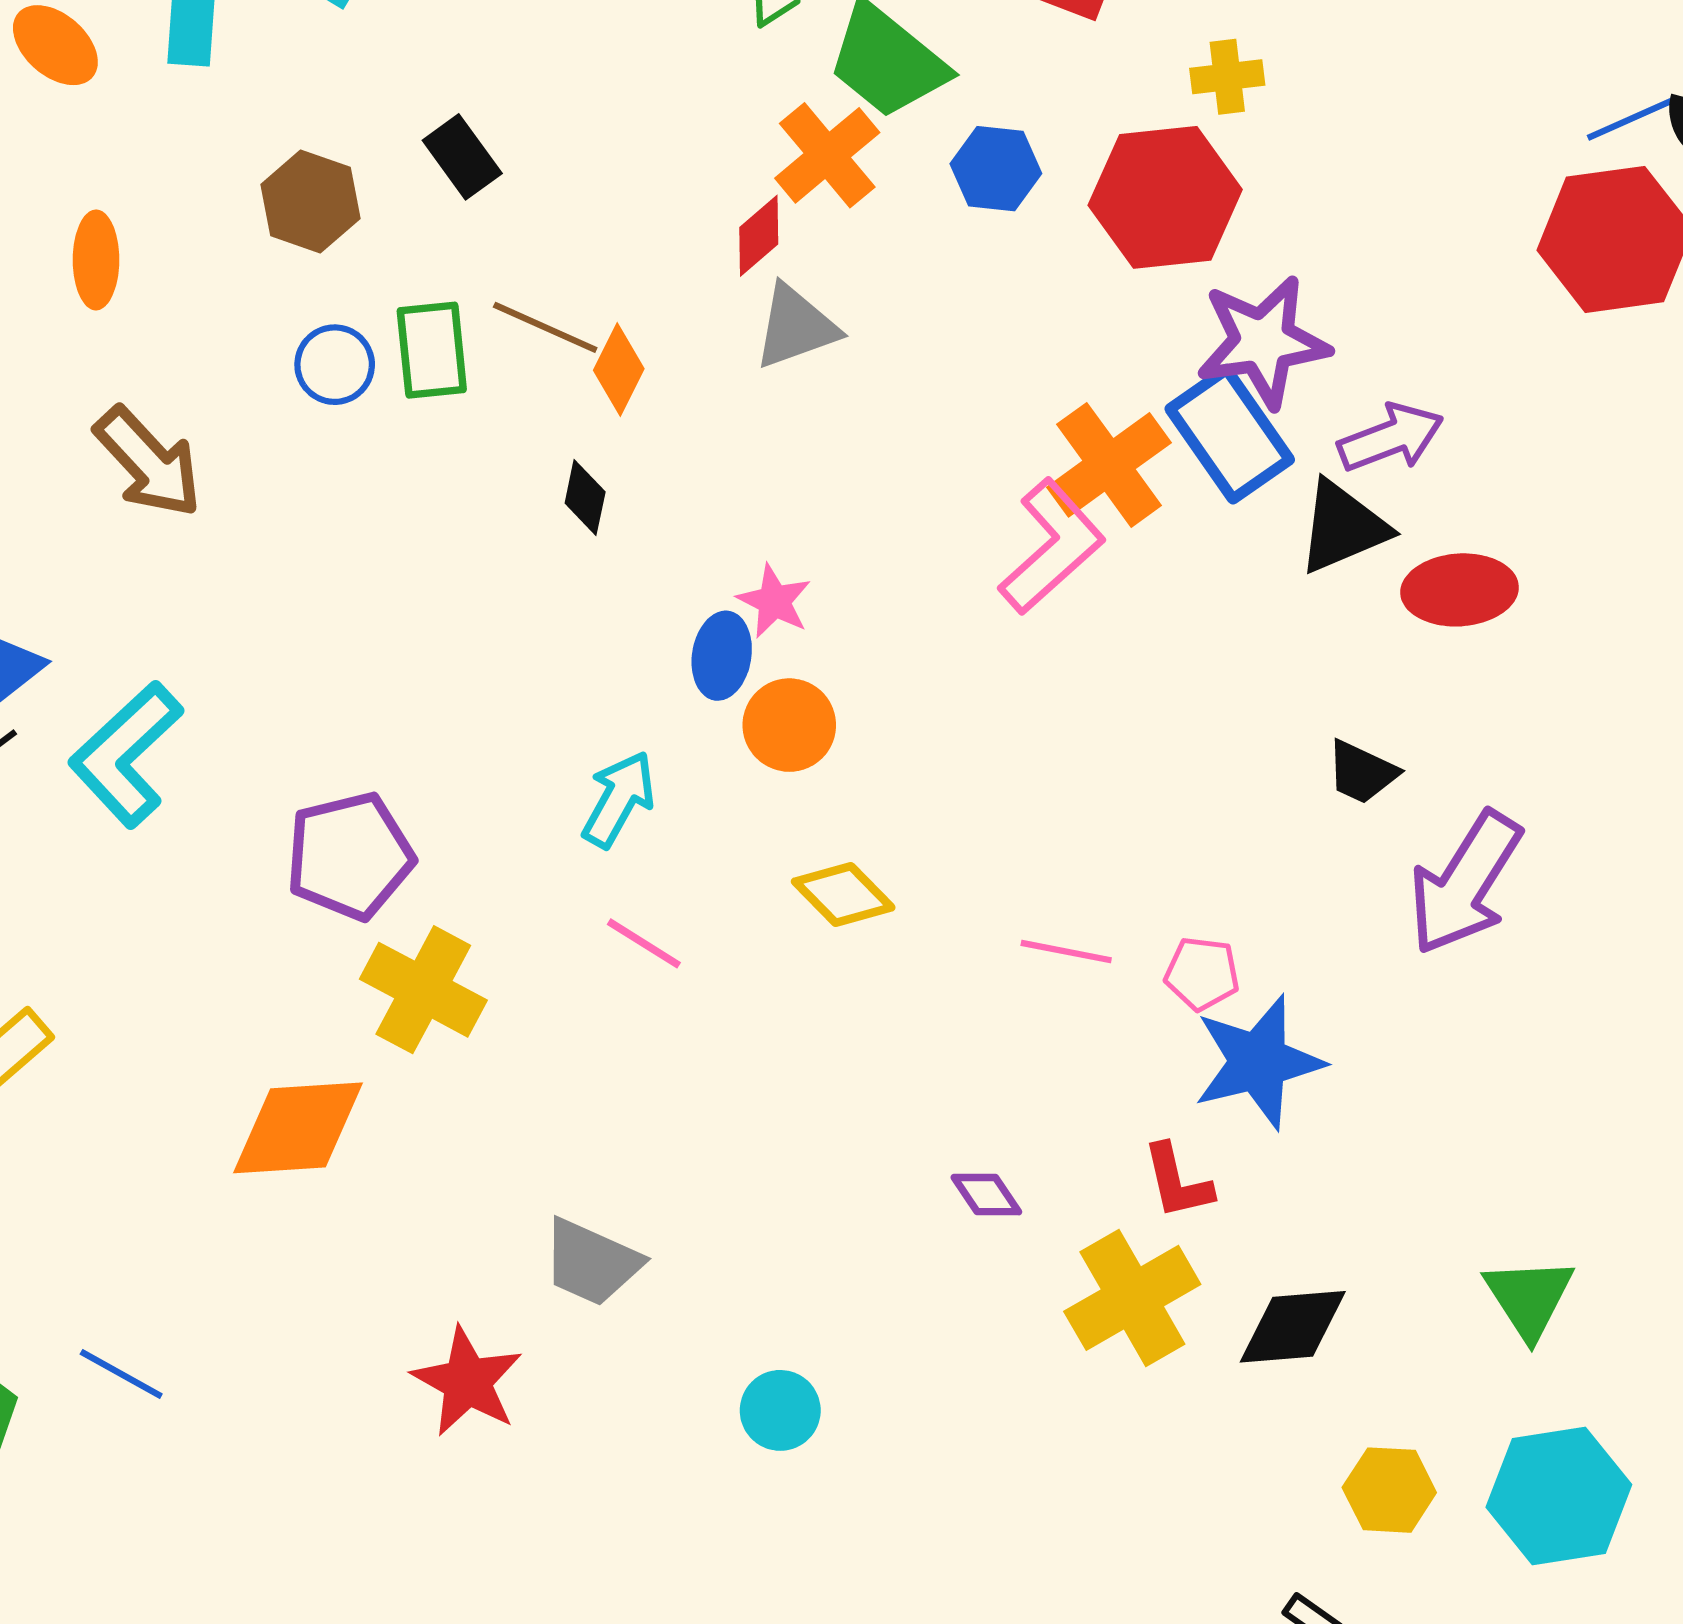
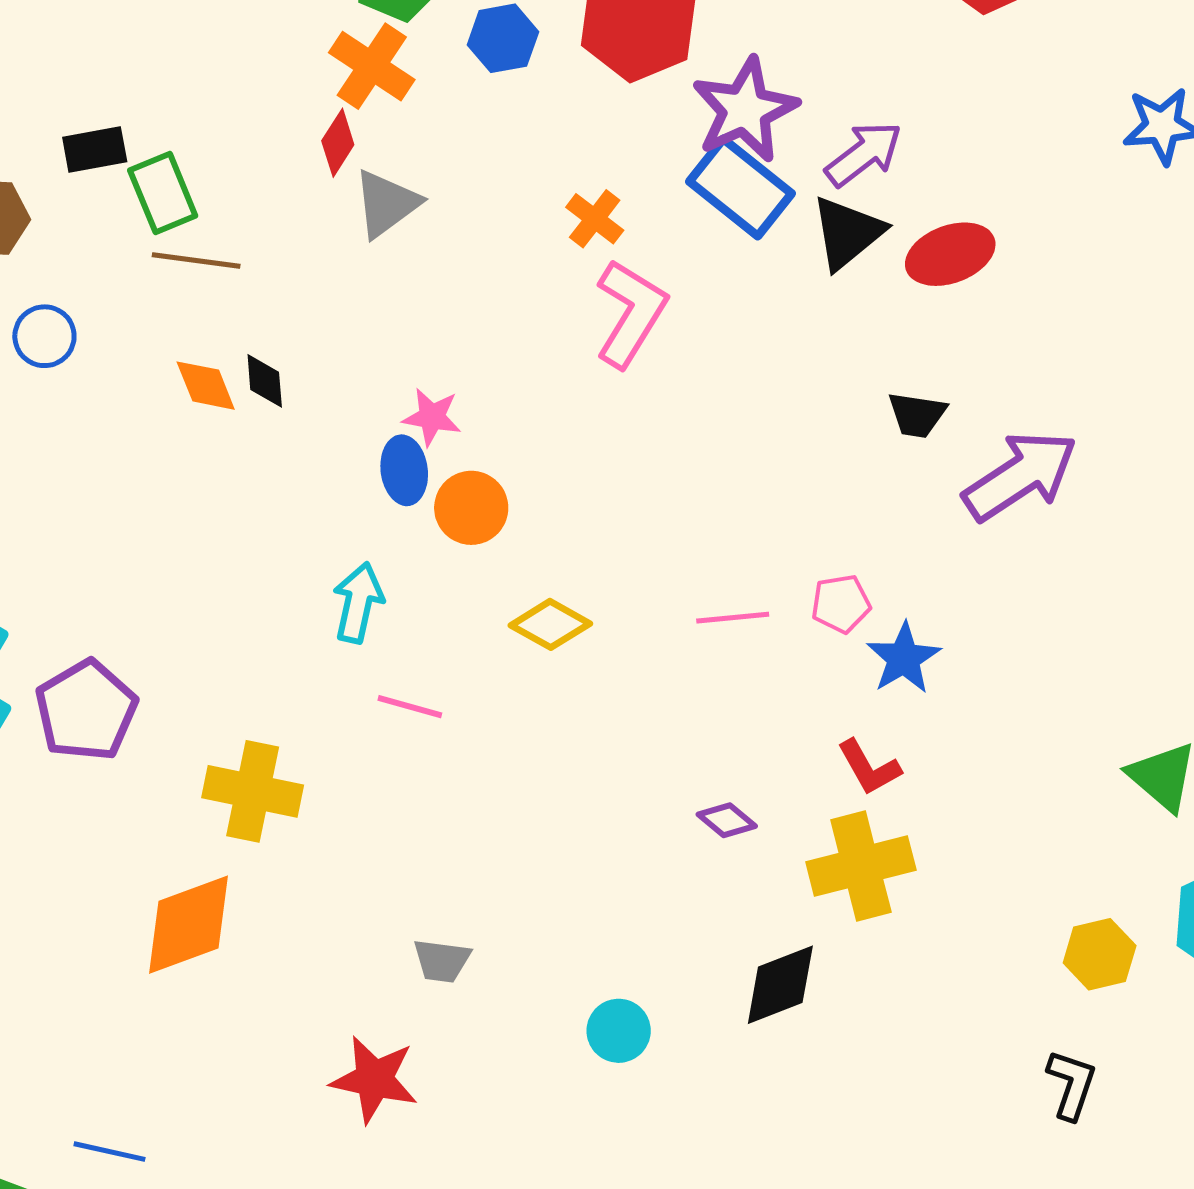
black rectangle: (462, 157) -> (95, 150), turned -48
green rectangle: (432, 350) -> (163, 193), moved
orange diamond: (619, 370) -> (206, 386), moved, turned -32
orange cross: (1109, 465) -> (595, 219), moved, size x0.6
purple pentagon: (350, 856) -> (86, 710), moved
purple arrow: (1465, 883) -> (1020, 476), turned -139
blue star: (1258, 1062) -> (904, 658), size x0.7
gray trapezoid: (591, 1262) -> (442, 961), size x0.7
yellow cross: (1132, 1298) -> (861, 866), turned 32
black diamond: (1293, 1327) -> (780, 985), moved

